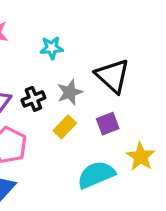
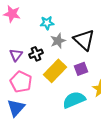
gray star: (70, 92) -> (58, 41), moved
yellow rectangle: (65, 127) -> (55, 71), size x1.6

